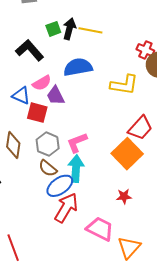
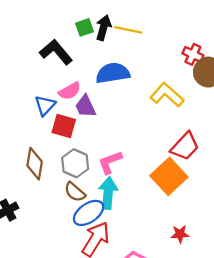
yellow L-shape: (124, 85) -> (167, 95), turned -148
blue triangle: (21, 96) -> (45, 105), turned 48
red star: (124, 196) -> (180, 234), moved

